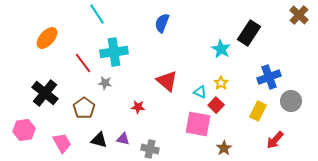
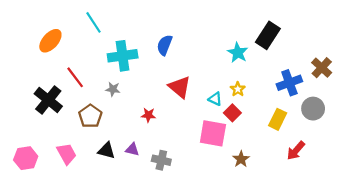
cyan line: (97, 14) -> (93, 22), moved
brown cross: (299, 15) -> (322, 68), moved
blue semicircle: (162, 23) -> (165, 45), moved
red line: (83, 63) -> (75, 77), moved
pink hexagon: (24, 130) -> (26, 158), moved

